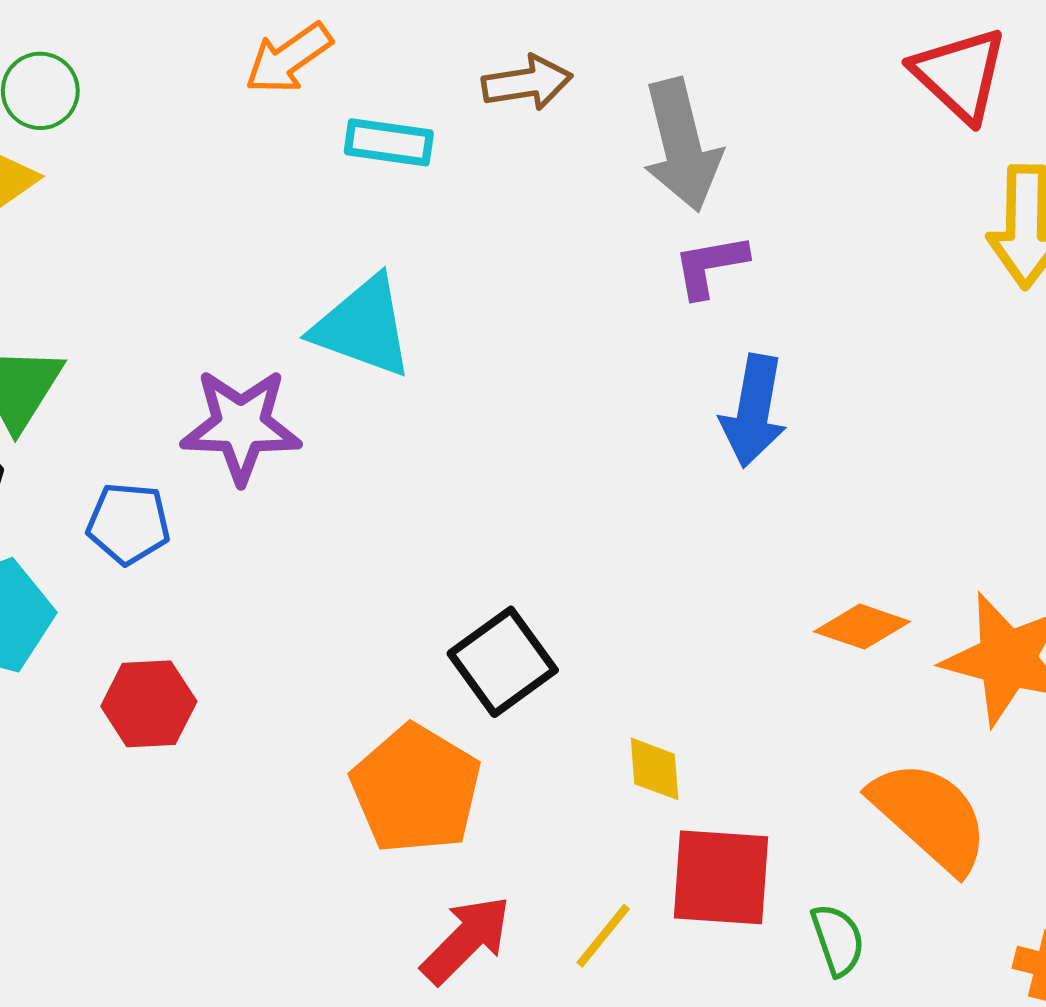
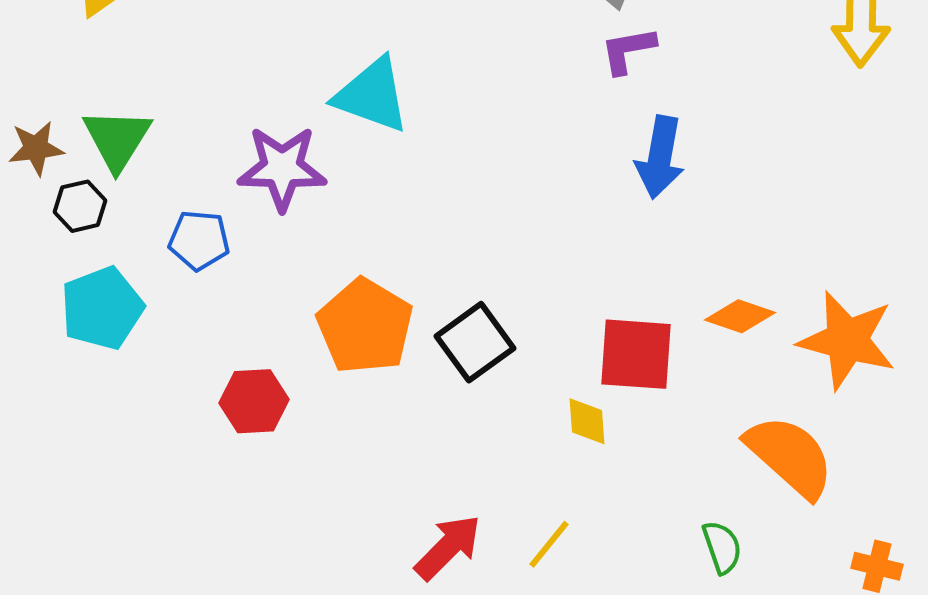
red hexagon: (149, 704) -> (254, 401), moved
orange pentagon: (416, 789) -> (365, 326), moved
red square: (721, 877) -> (636, 354), moved

